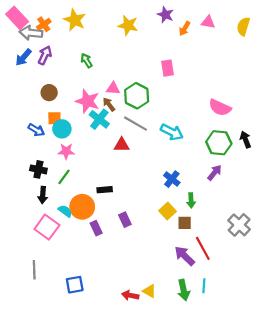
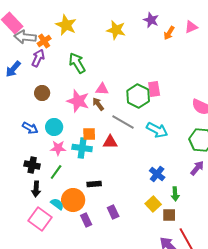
pink triangle: (208, 22) -> (191, 27), turned -32
orange cross: (44, 24) -> (44, 41), moved
blue arrow: (23, 57) -> (13, 69), moved
green arrow: (86, 61) -> (77, 63), size x1.5
pink rectangle: (168, 68) -> (154, 89), moved
green hexagon: (137, 96) -> (138, 96), moved
orange square: (54, 118) -> (89, 134), moved
cyan cross: (99, 119) -> (82, 148), moved, turned -30

